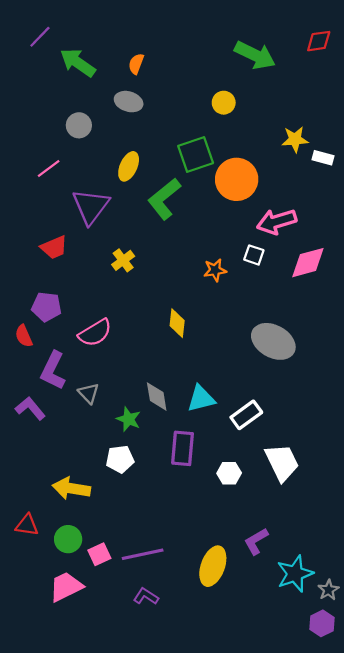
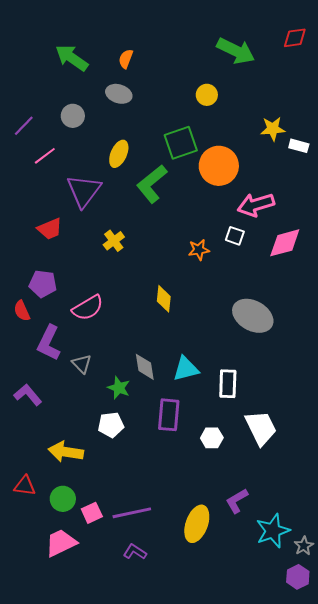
purple line: (40, 37) -> (24, 126), moved
purple L-shape: (30, 408) -> (28, 395), moved
white rectangle: (246, 415) -> (228, 384), turned -52

